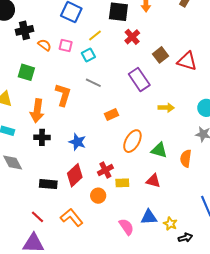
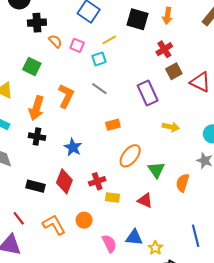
red cross: (132, 37) -> (164, 49), moved
green triangle: (159, 150) -> (156, 170), turned 30
red diamond: (75, 175) -> (64, 181), turned -35
orange circle: (98, 196) -> (84, 220), moved

